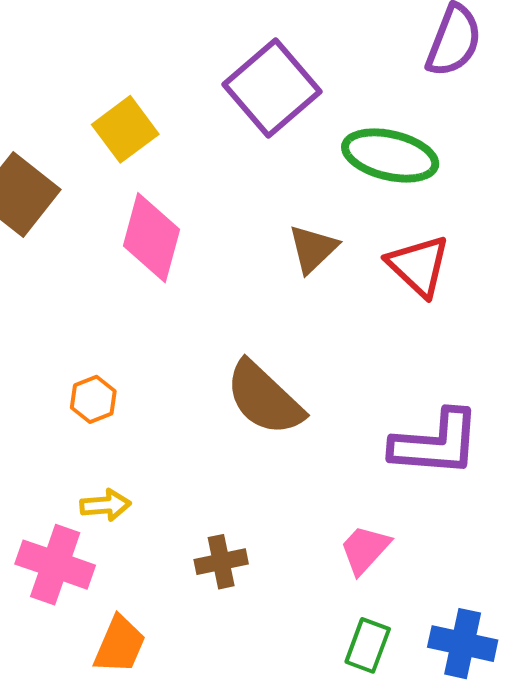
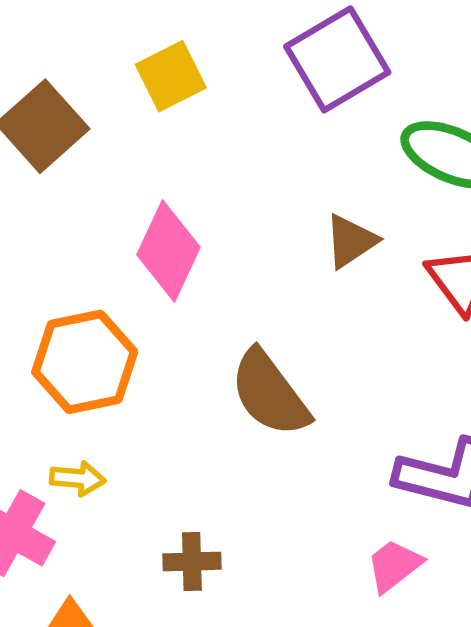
pink diamond: (151, 238) -> (168, 251), moved
orange hexagon: (93, 399) -> (85, 362), size x2.0
pink trapezoid: (365, 549) -> (394, 566), moved

